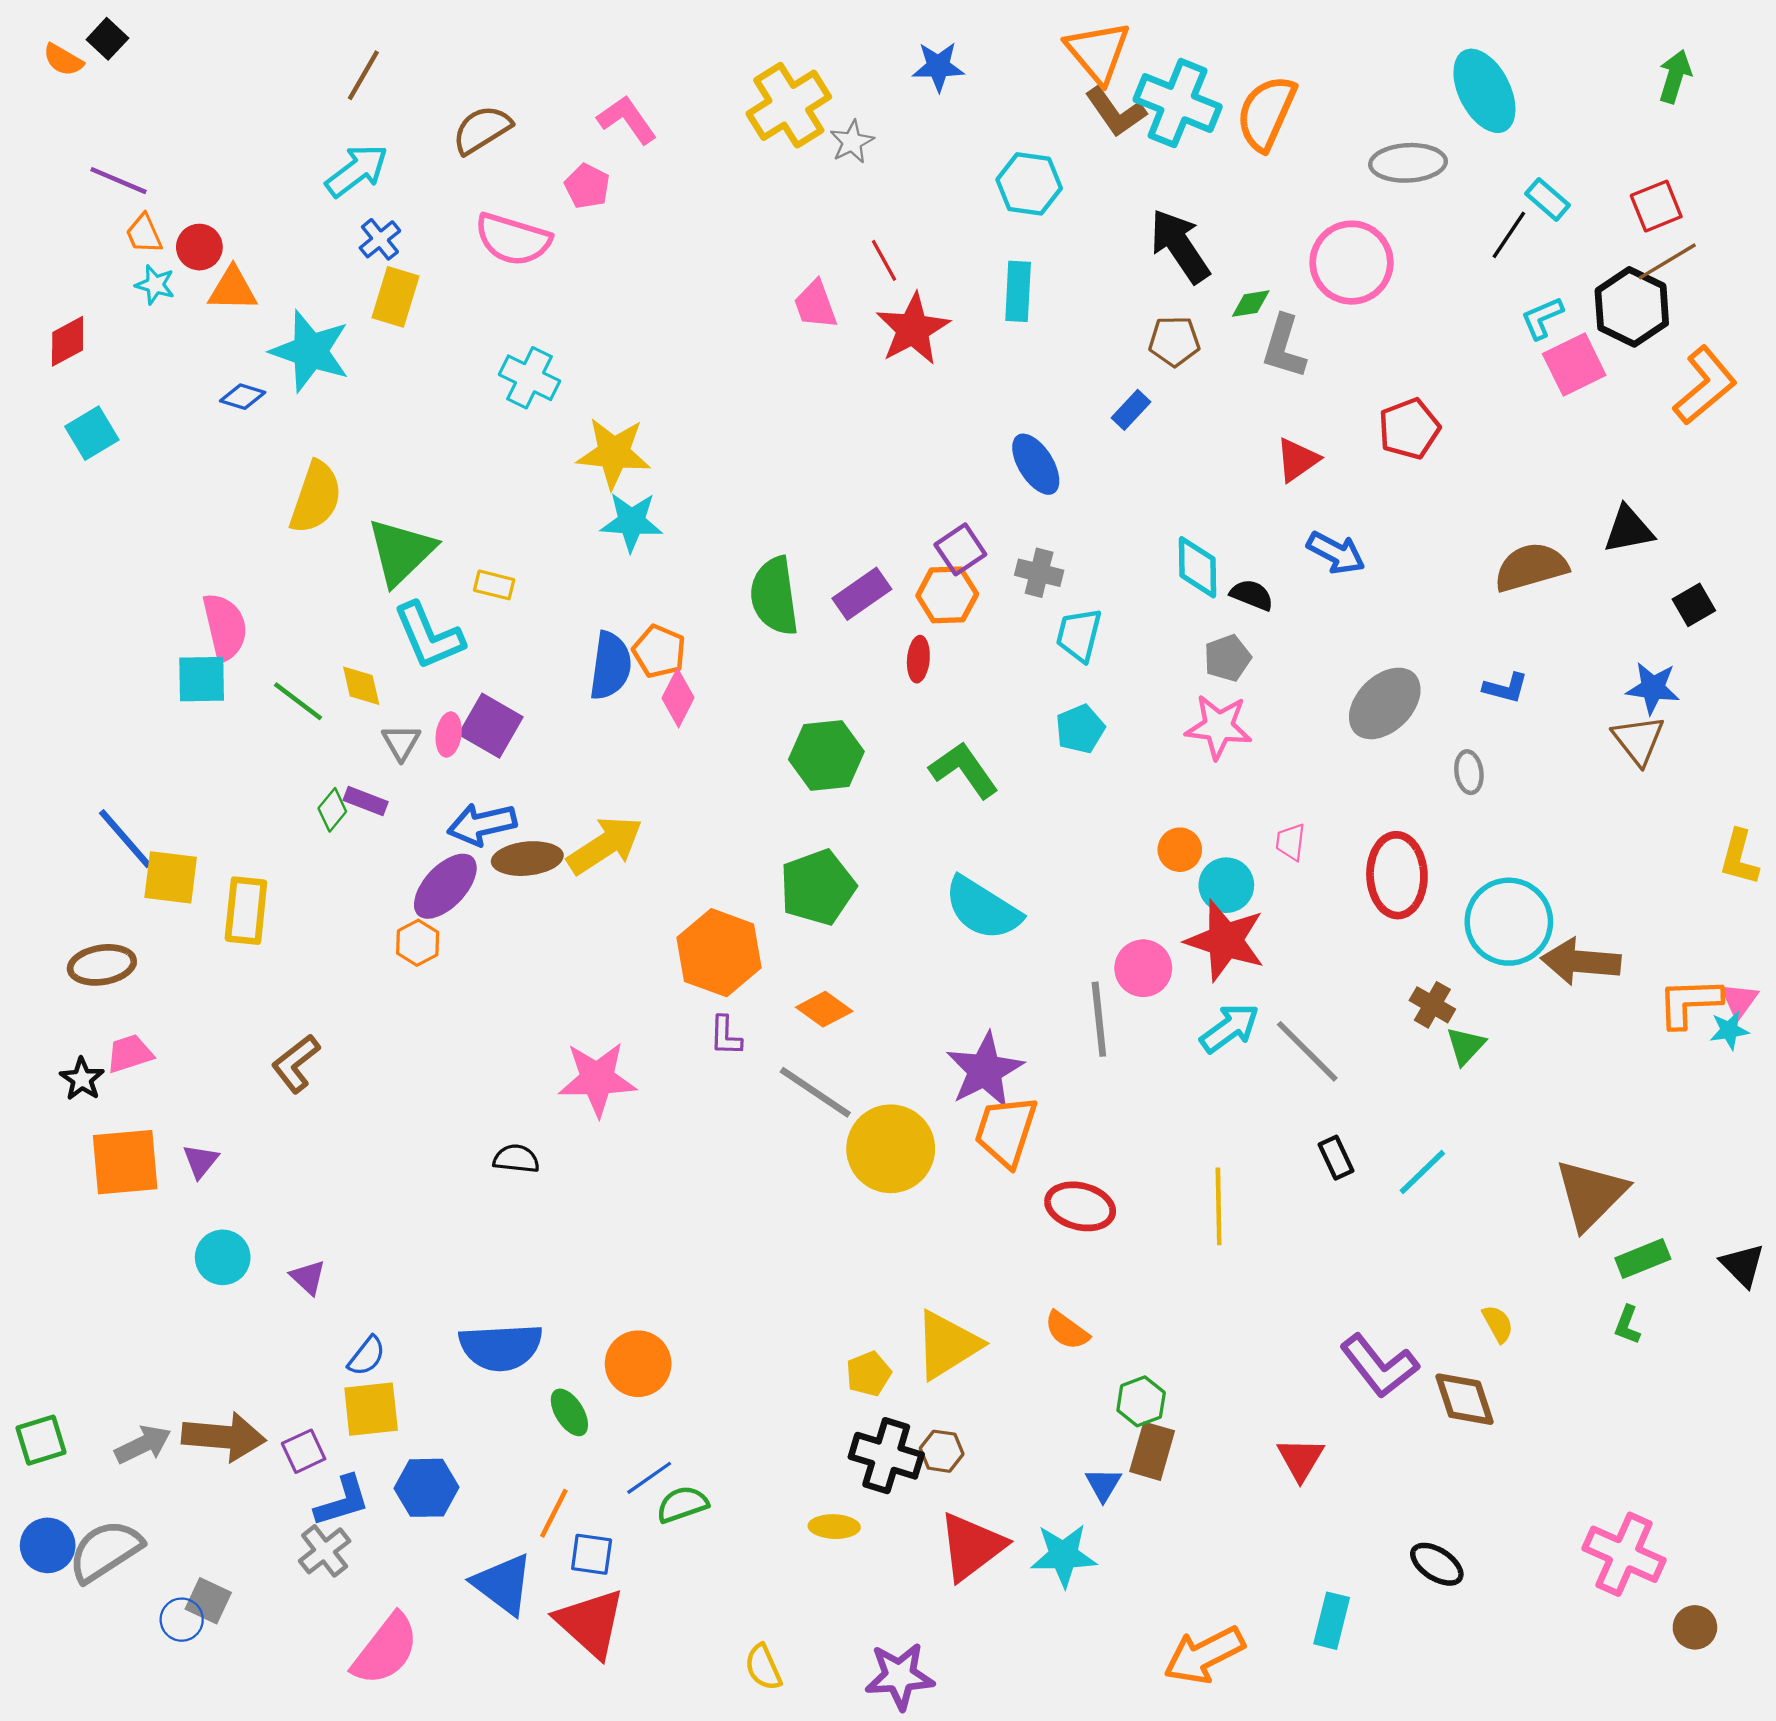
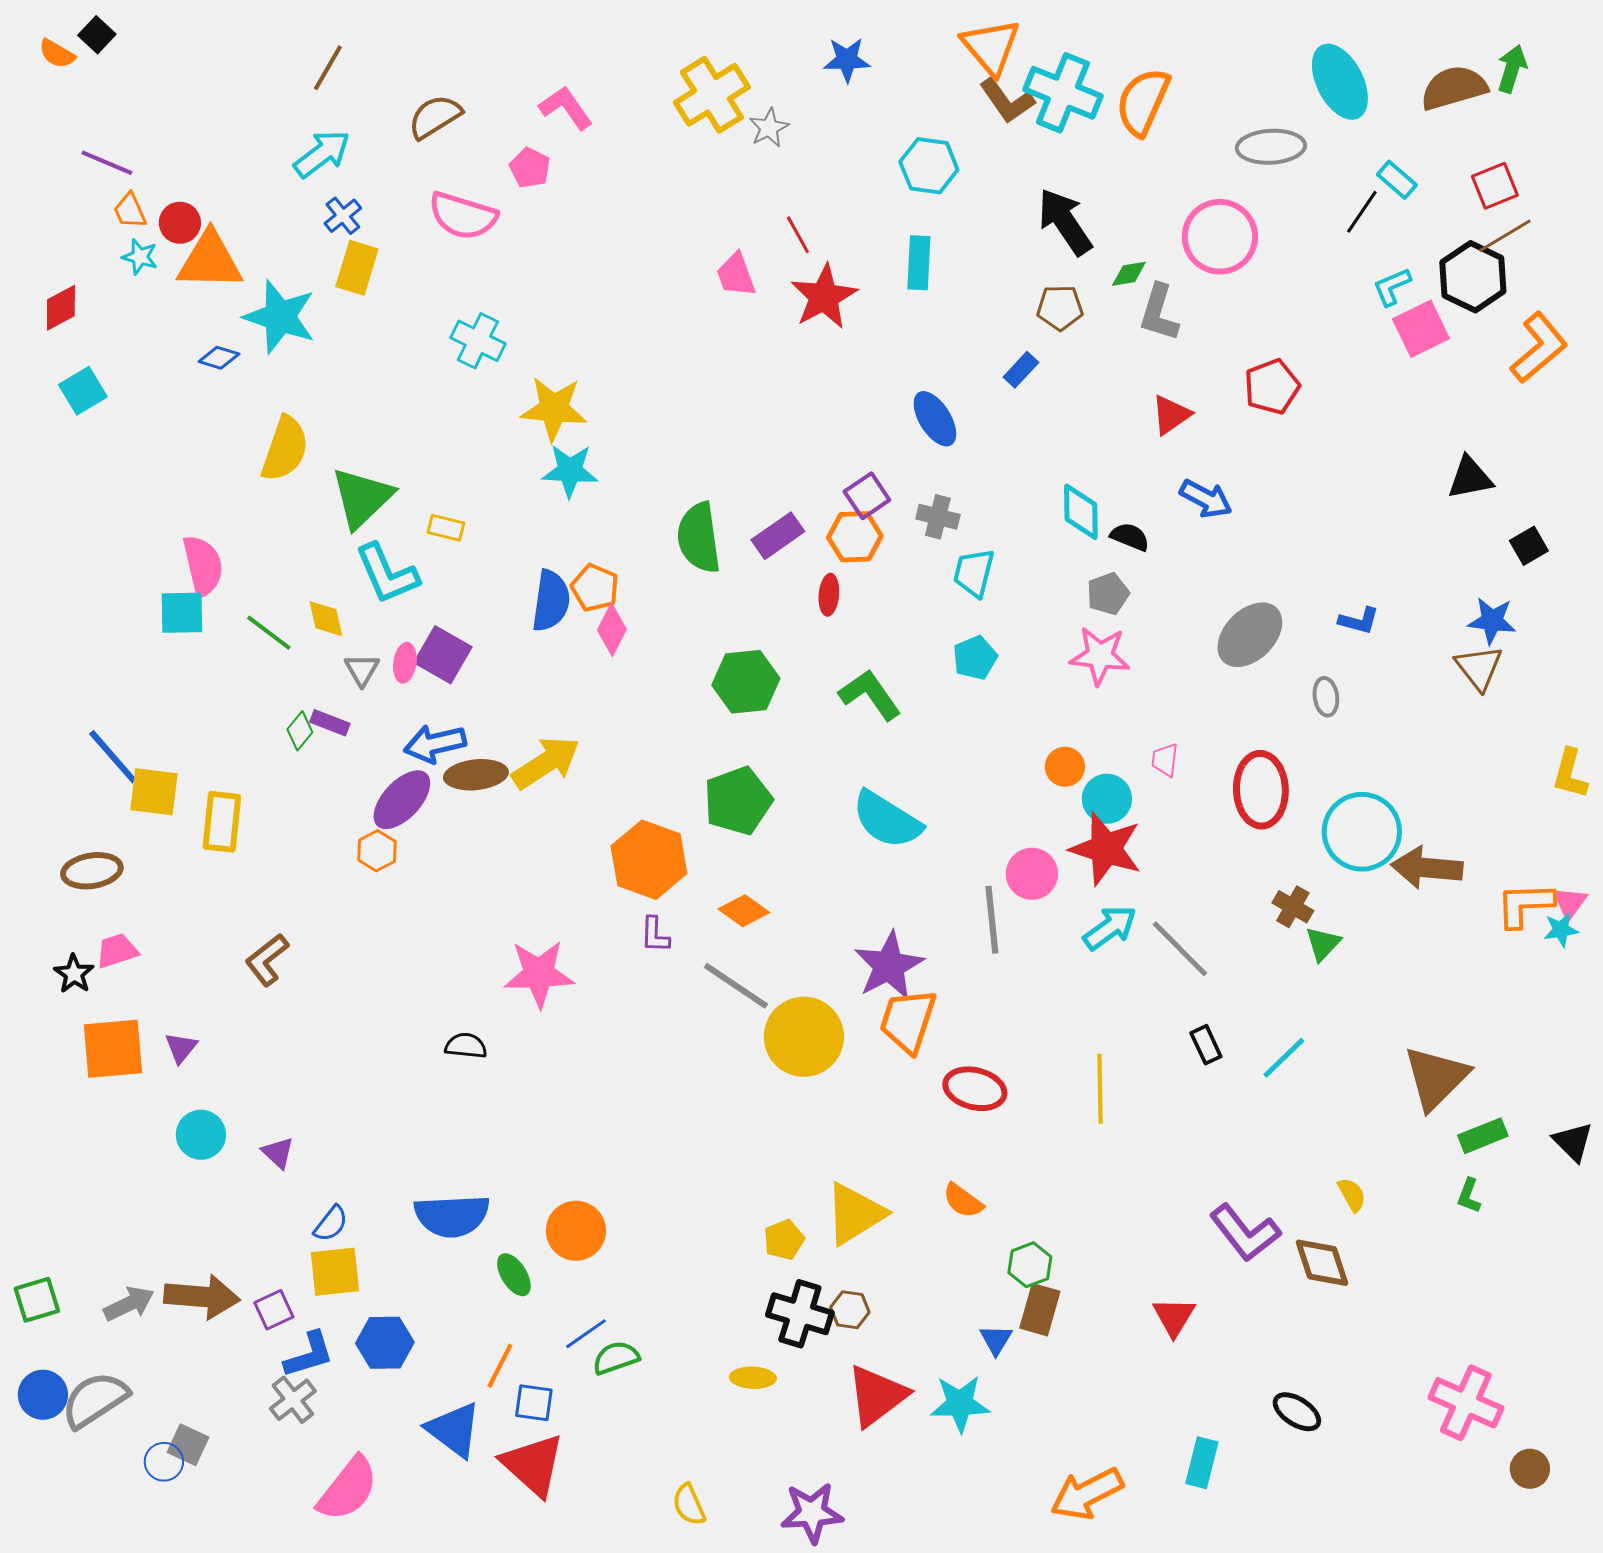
orange triangle: (233, 289) -> (210, 261), size x1.5
brown semicircle: (1531, 567) -> (1454, 88), moved

